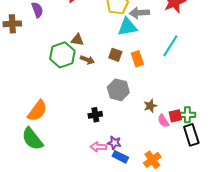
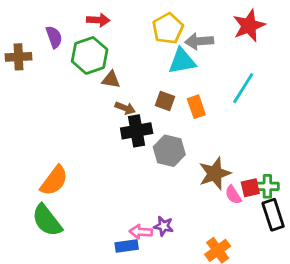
green hexagon: (62, 55) -> (90, 55), moved
brown star: (150, 106) -> (215, 174), size x1.6
black cross: (95, 115) -> (137, 131), moved, size x1.5
blue rectangle: (120, 157) -> (127, 246), moved, turned -35

